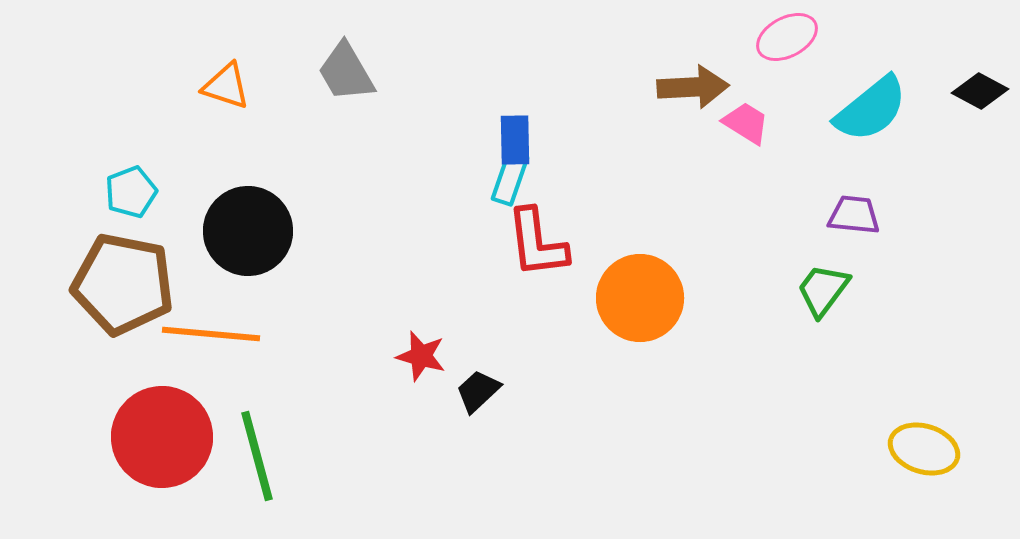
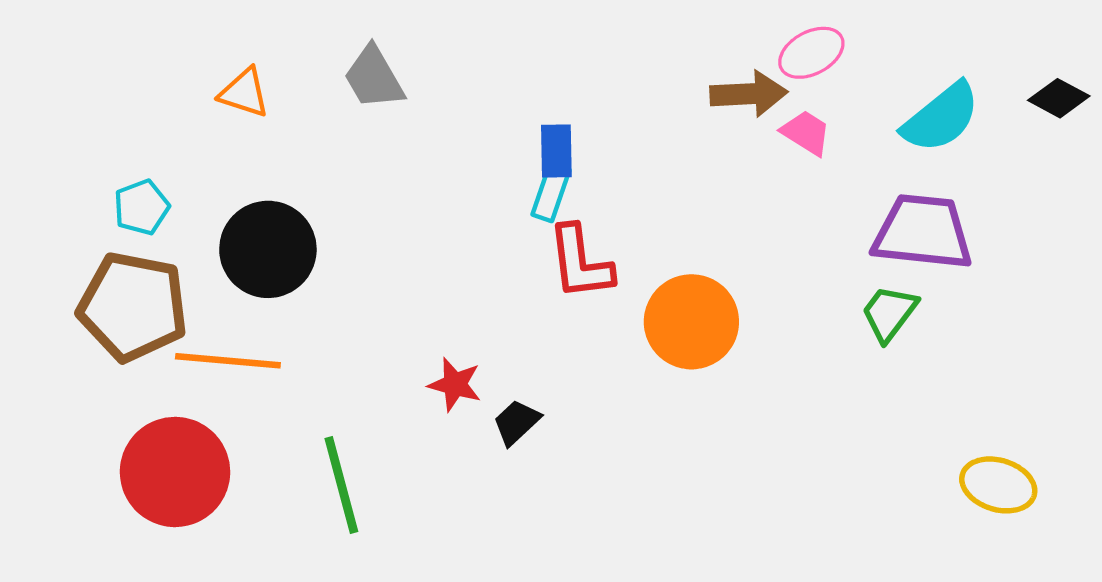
pink ellipse: (787, 37) -> (811, 53), moved
purple trapezoid: (854, 215) -> (923, 232), size x1.8
green line: (257, 456) -> (341, 485), moved

